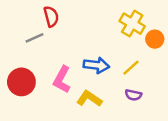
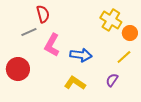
yellow line: (131, 68) -> (124, 57), moved
pink L-shape: (62, 80) -> (52, 45), moved
purple semicircle: (133, 95) -> (112, 80), turned 112

